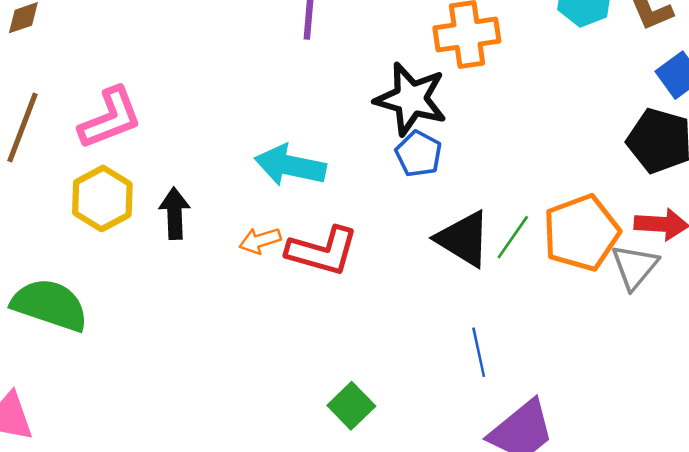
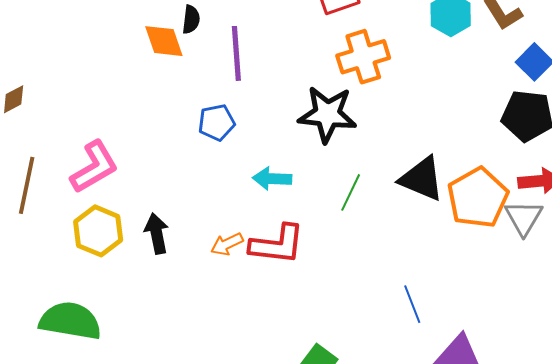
blue pentagon: (419, 154) -> (217, 123), moved, turned -30
cyan arrow: (290, 165) -> (272, 179), moved, size x0.7
green line: (513, 237) -> (351, 192), moved
black triangle: (463, 239) -> (422, 179), moved

